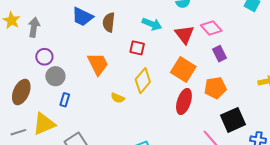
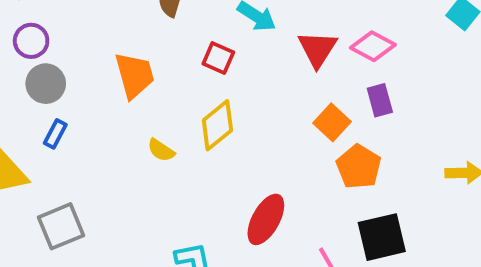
pink diamond: (211, 28) -> (373, 46), turned -30
orange square: (183, 69) -> (332, 122), moved, size x0.7
orange pentagon: (215, 88) -> (359, 167), turned 30
red ellipse: (184, 102) -> (266, 219), moved

